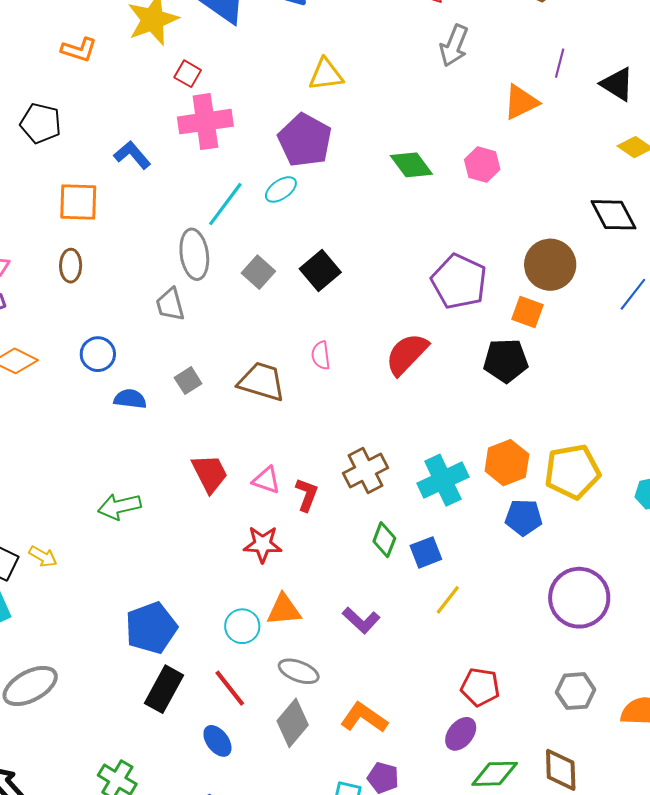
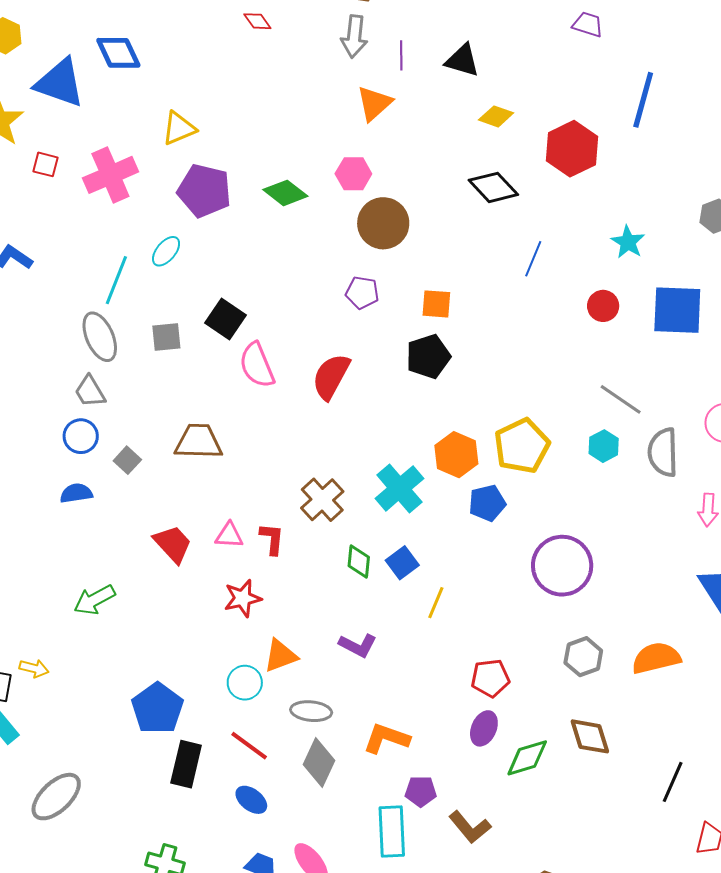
gray arrow: (454, 46) -> (354, 36), moved
pink cross: (205, 122) -> (110, 175), moved
purple pentagon: (305, 140) -> (204, 191), moved
brown circle: (550, 265) -> (383, 223), moved
gray square: (258, 272) -> (166, 337), turned -32
purple pentagon: (459, 281) -> (362, 293), size x0.6
blue circle: (98, 354) -> (81, 436), moved
pink semicircle: (321, 355) -> (257, 365), moved, size x1.6

